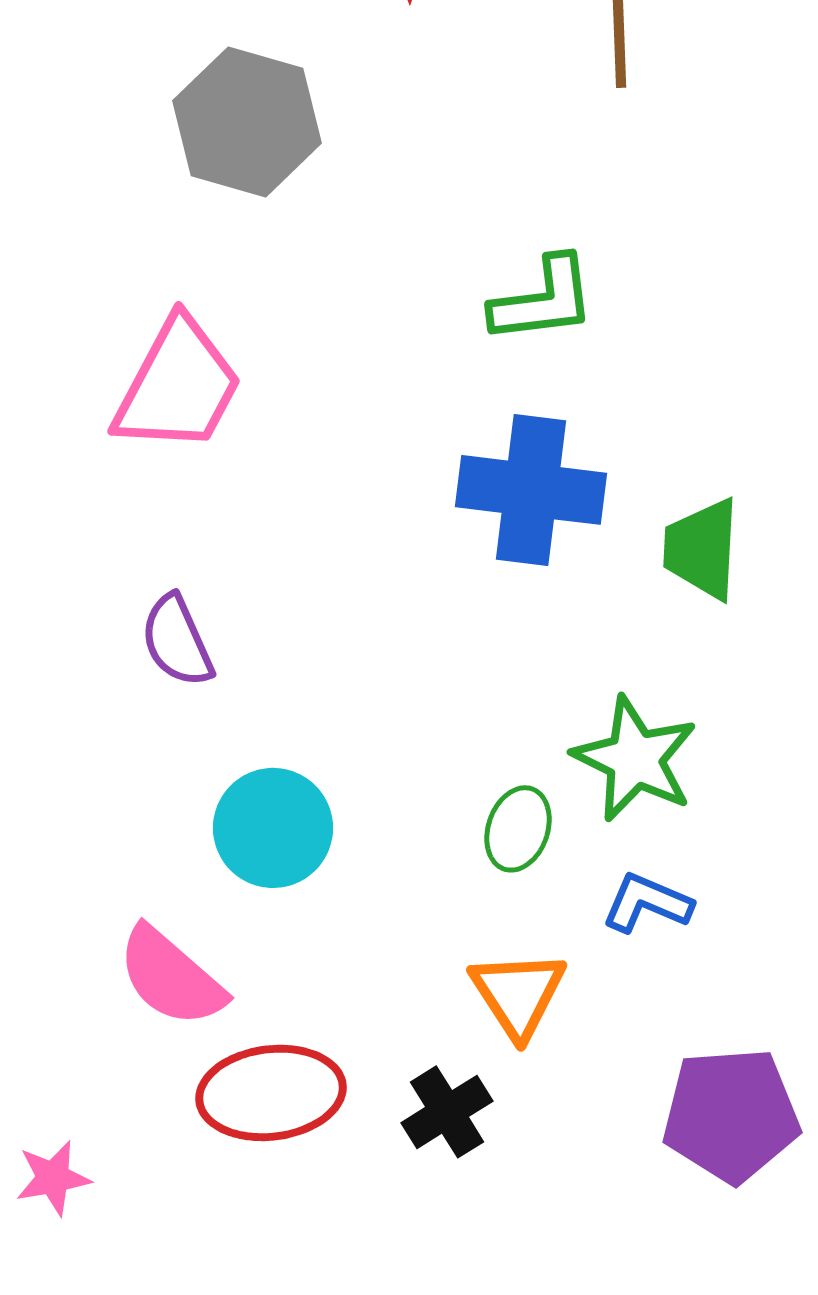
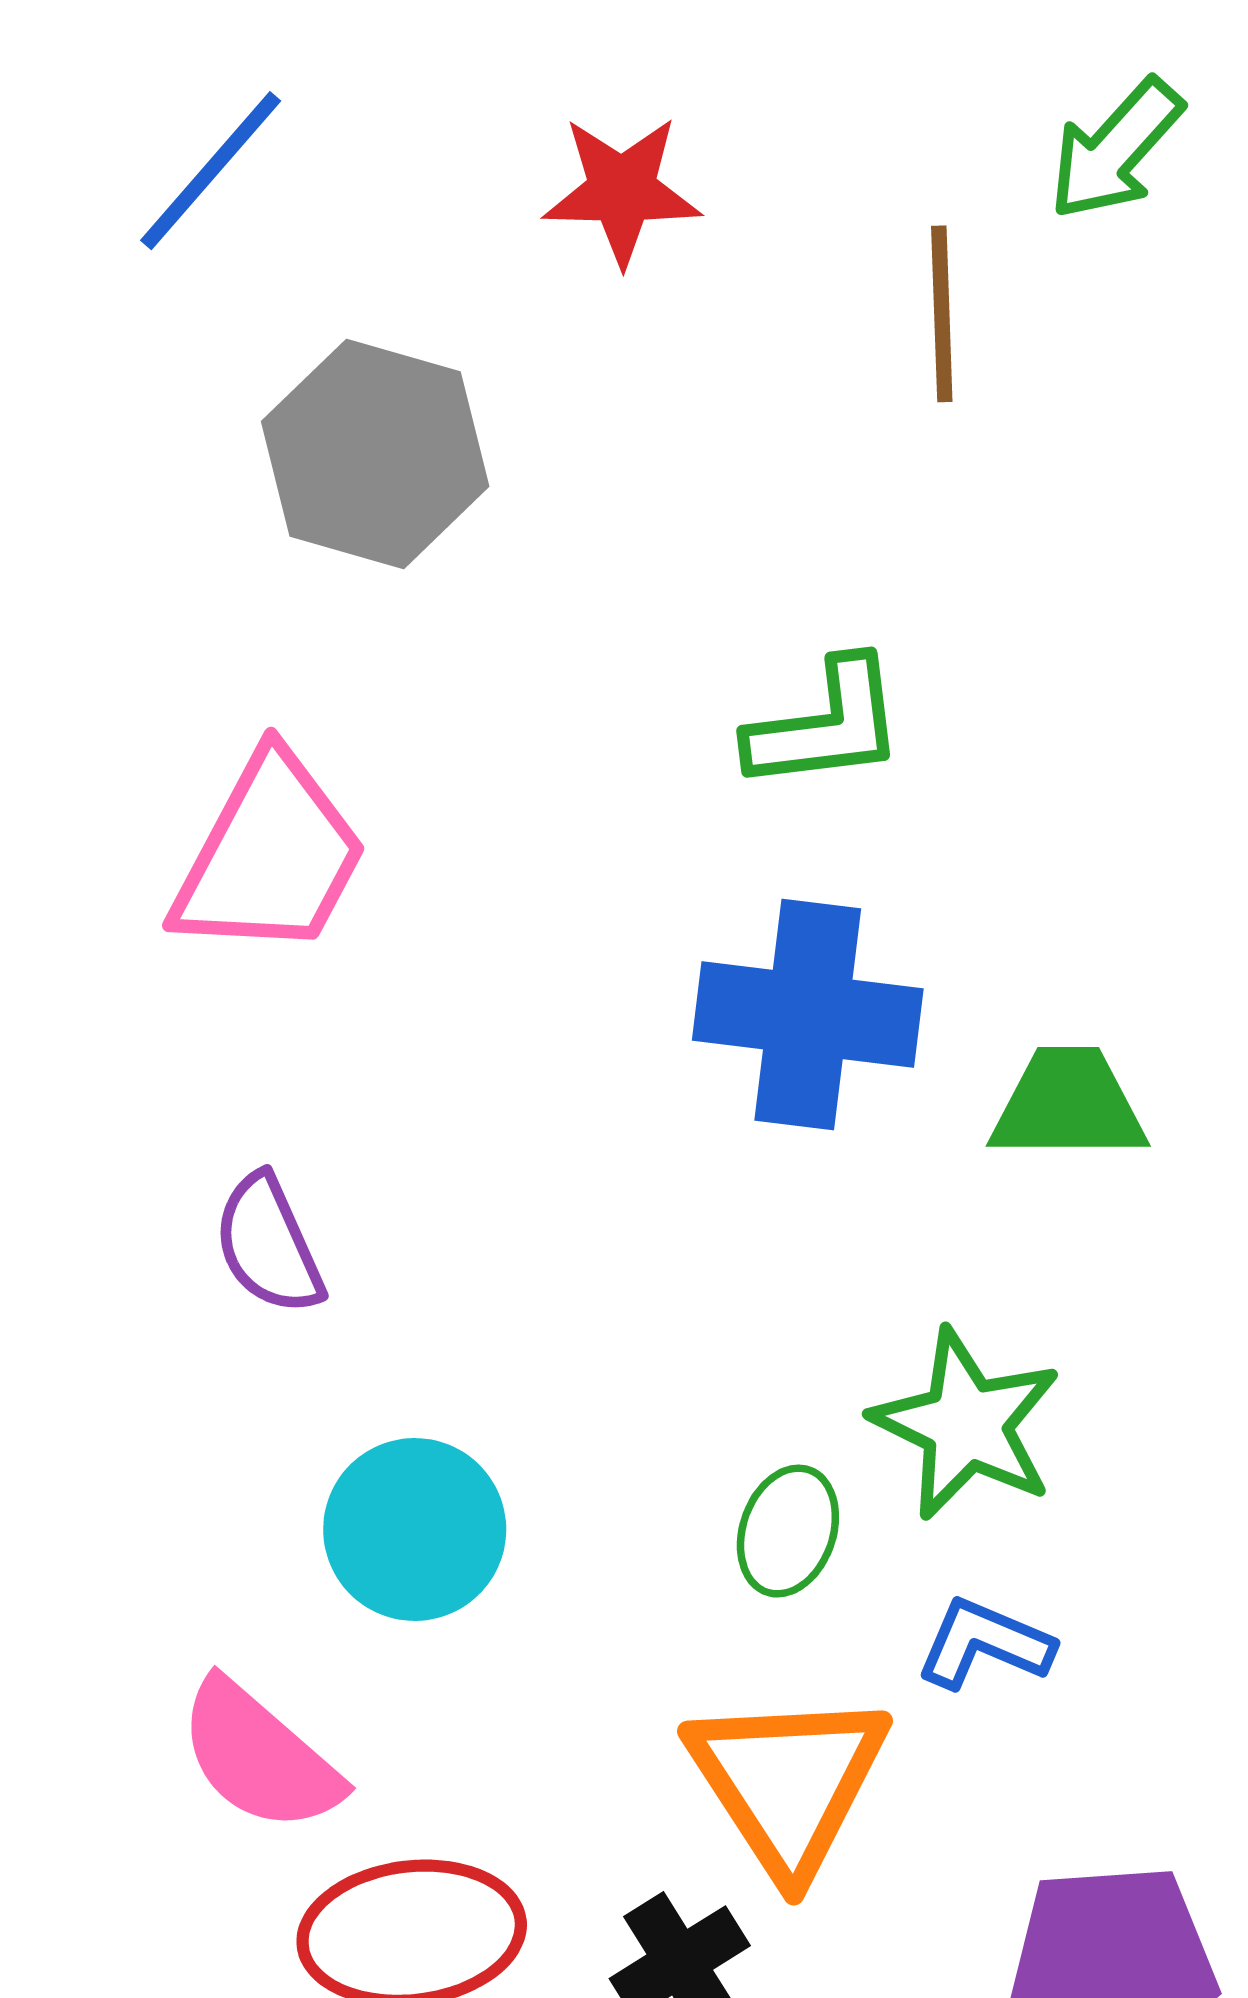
green trapezoid: (702, 549) -> (1068, 1104), turned 87
orange triangle: (518, 994) -> (788, 1782), size x1.4

